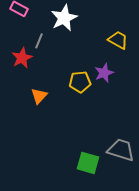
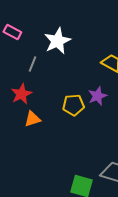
red star: (22, 58) -> (21, 94), moved
orange triangle: (39, 96) -> (32, 119), turned 30

